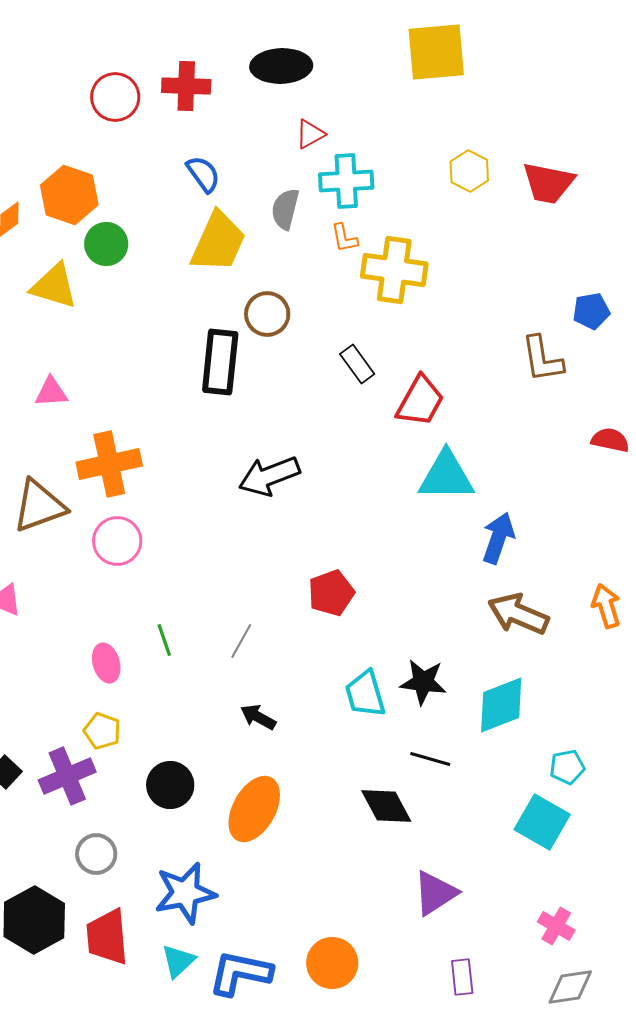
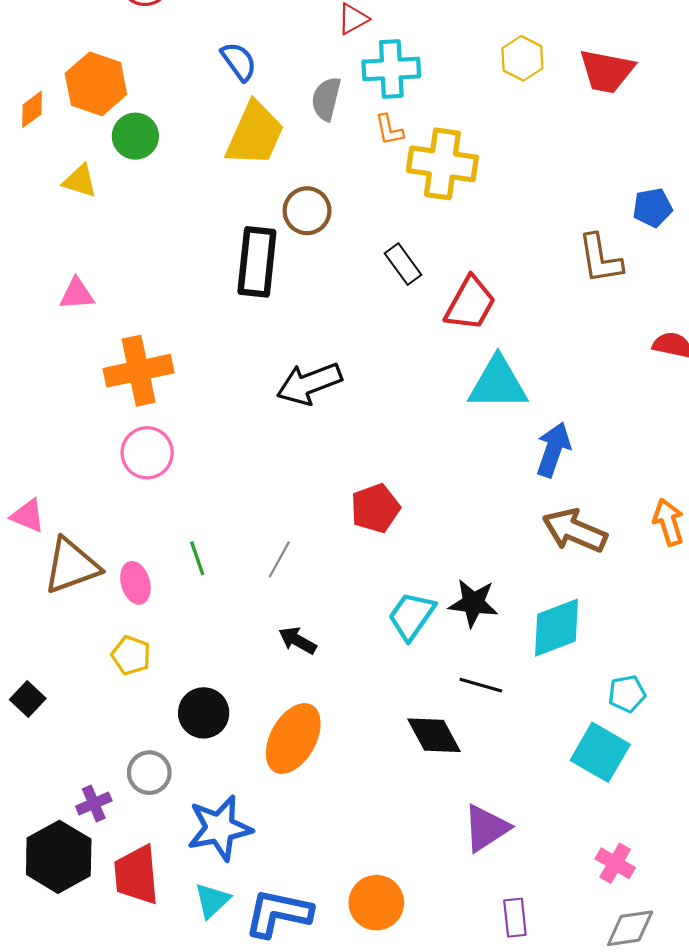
yellow triangle: (54, 286) -> (80, 181), size x0.7
brown triangle: (39, 506) -> (71, 566), moved
cyan trapezoid: (365, 694) -> (412, 616), turned 51
purple cross: (67, 776) -> (94, 804), moved, size x0.6
gray circle: (96, 854) -> (149, 773), moved

